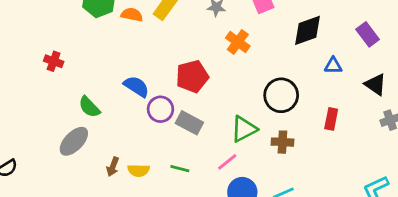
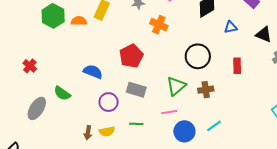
red cross: (54, 61) -> (30, 66), turned 32
purple circle: (160, 109) -> (109, 102), moved
gray ellipse: (74, 141) -> (37, 108), moved
pink line: (227, 162) -> (169, 112), turned 42

